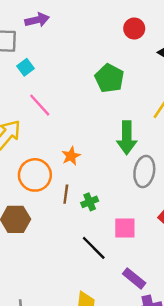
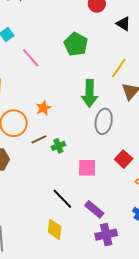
pink line: (40, 105) -> (31, 58), moved
brown line: (66, 194) -> (39, 139), turned 56
black line: (94, 248) -> (62, 199), moved

